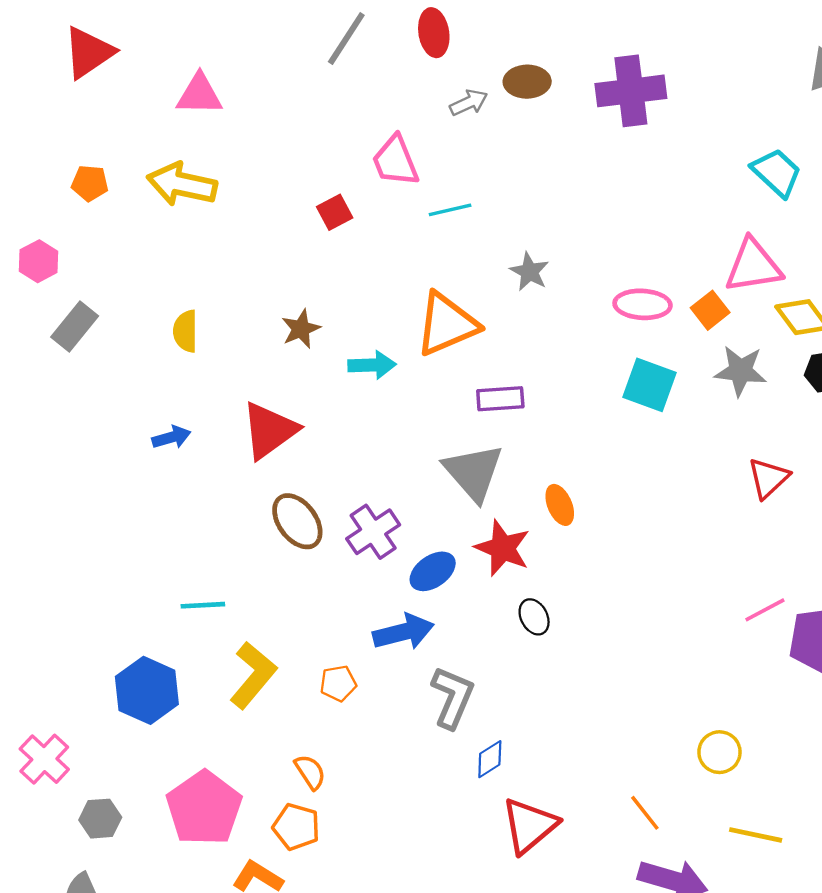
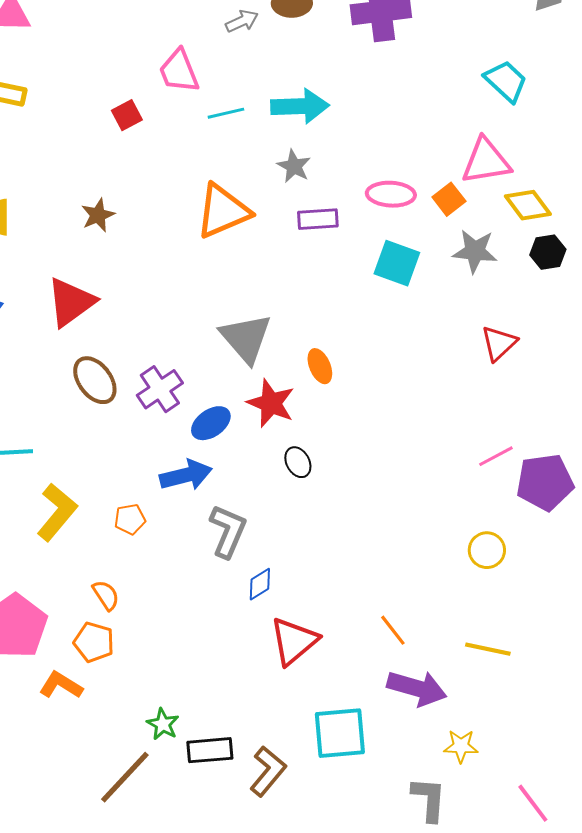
cyan arrow: (372, 365) -> (300, 106), moved, size x1.4
purple rectangle: (500, 399) -> (318, 219), moved
yellow circle: (719, 752) -> (487, 550), moved

